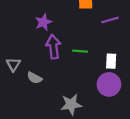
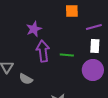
white rectangle: (111, 61) -> (95, 46), moved
purple circle: (109, 84) -> (93, 70), moved

